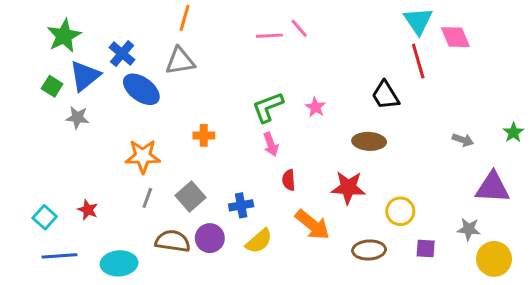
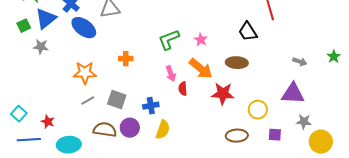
green square: (52, 86) -> (24, 26), turned 32
pink arrow: (271, 144) -> (171, 74), moved
purple triangle: (493, 188) -> (293, 94), moved
gray square: (190, 196) -> (117, 100), turned -30
gray line: (147, 198) -> (88, 101), turned 40
red star: (88, 210) -> (48, 122), moved
orange arrow: (312, 225) -> (201, 69), moved
yellow semicircle: (259, 241) -> (163, 130), turned -30

